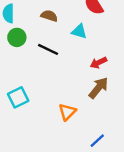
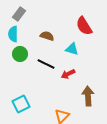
red arrow: (98, 63) -> (68, 74), moved
brown arrow: (98, 88) -> (88, 96), turned -42

